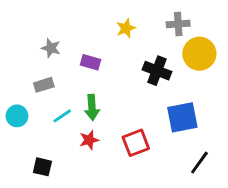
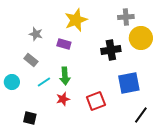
yellow star: (126, 28) -> (76, 20), moved, size x1.6
black cross: (157, 71) -> (111, 50), turned -30
gray rectangle: (44, 85) -> (31, 60), turned 56

